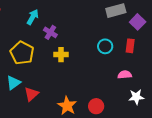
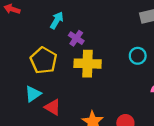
yellow cross: (61, 55) -> (88, 64), size x1.6
red triangle: (31, 94) -> (53, 107), turned -49

